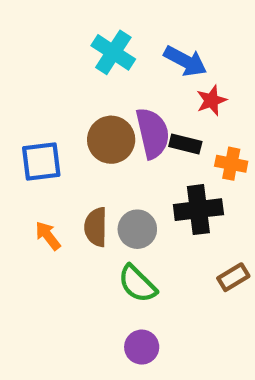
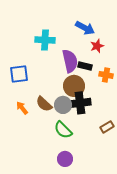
cyan cross: (113, 52) -> (45, 40), moved, turned -30
brown circle: (111, 140) -> (74, 86), moved
black cross: (198, 210) -> (80, 103), moved
brown semicircle: (96, 227) -> (44, 104), turned -48

